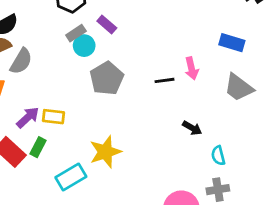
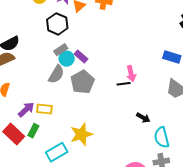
purple rectangle: (107, 25) -> (81, 57), moved
gray semicircle: (21, 61) -> (56, 74), moved
pink arrow: (192, 68) -> (131, 74), moved
cyan semicircle: (218, 156) -> (162, 137), size x1.5

